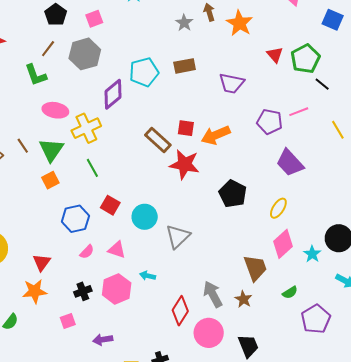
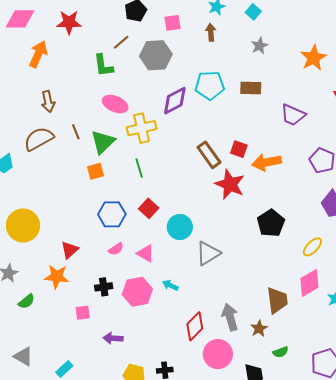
brown arrow: (209, 12) -> (211, 32), moved
green semicircle: (290, 292) -> (281, 352), moved

